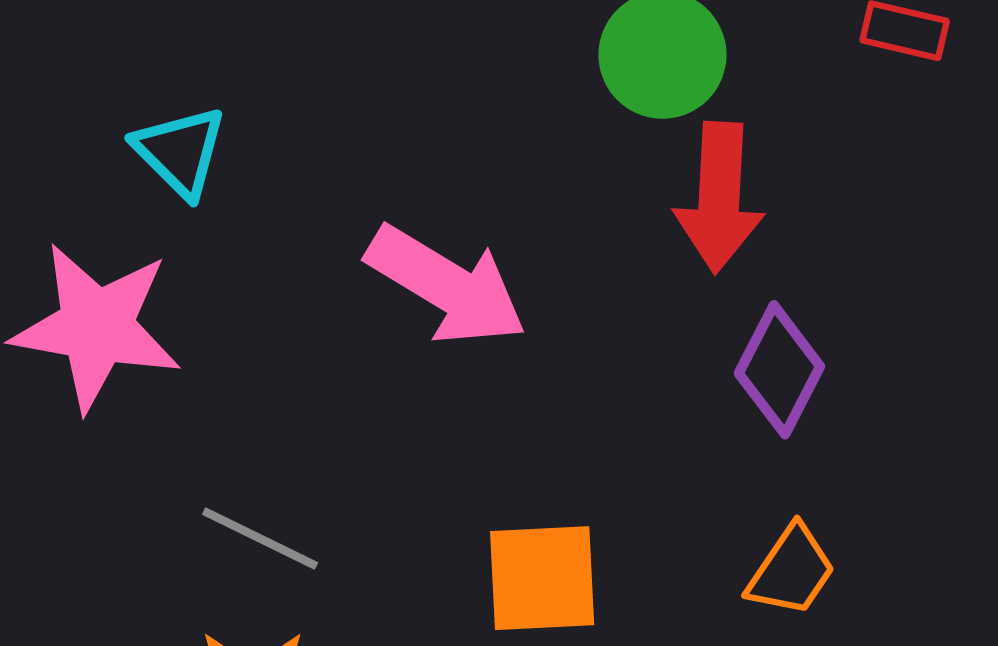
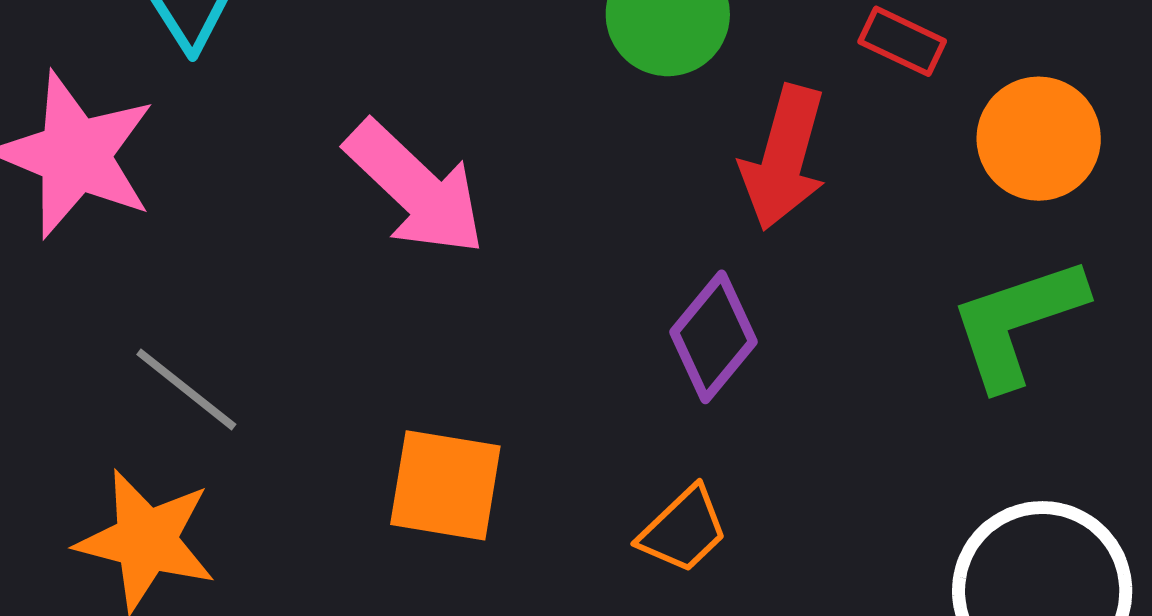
red arrow: (719, 197) -> (784, 158), moved

